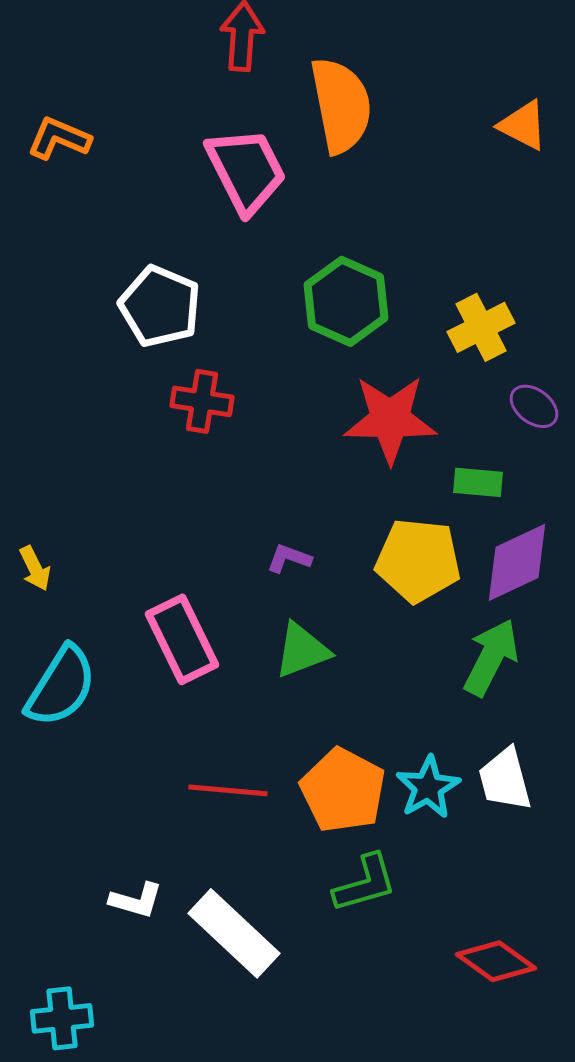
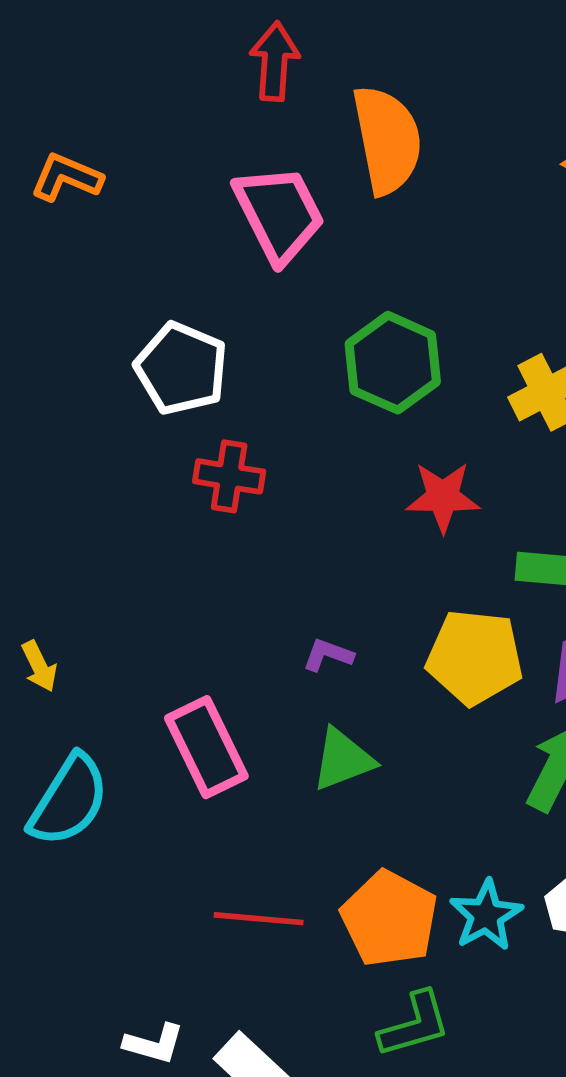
red star: (390, 419) -> (443, 497), size x0.7

